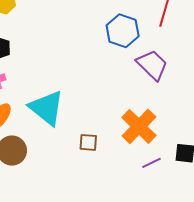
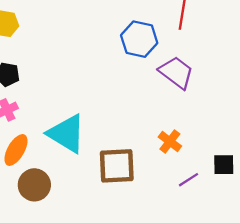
orange cross: (139, 126) -> (170, 141), size x0.6
brown square: (88, 142) -> (117, 166), size x1.8

